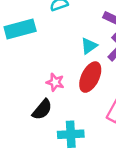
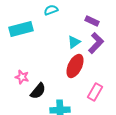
pink star: (55, 82) -> (22, 77), moved

